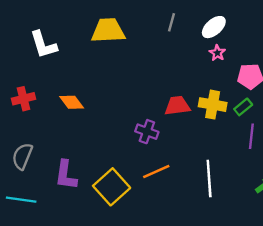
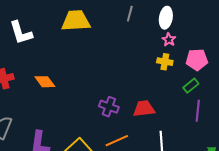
white ellipse: (214, 27) -> (166, 18), turned -40
yellow cross: (213, 105) -> (165, 62), moved, size x0.7
red trapezoid: (177, 106) -> (144, 109), moved

